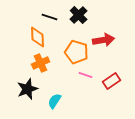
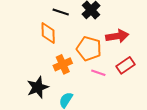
orange cross: (41, 63) -> (63, 64), moved
red rectangle: (112, 81) -> (126, 65), moved

